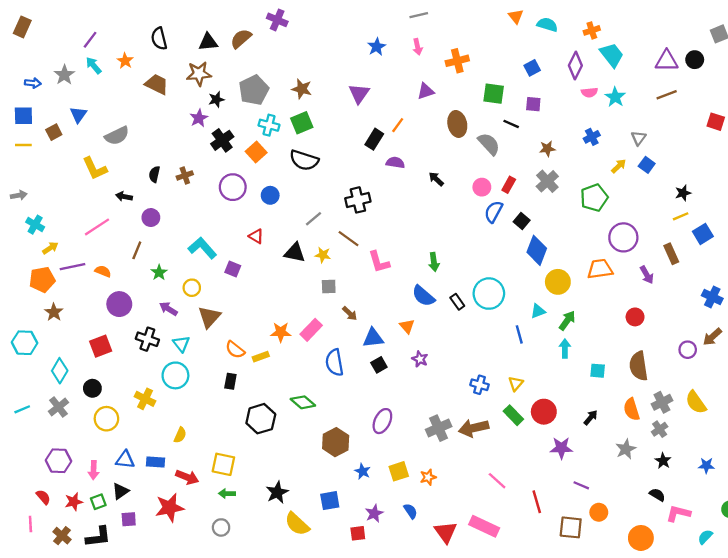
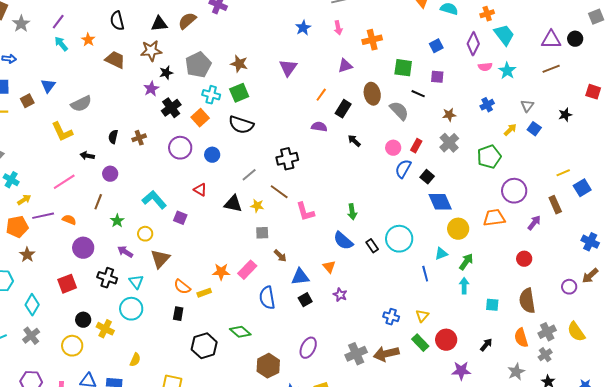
gray star: (64, 75) -> (21, 24), moved
black rectangle: (374, 139) -> (343, 109), moved
black star: (683, 193) -> (565, 115), moved
blue diamond: (537, 250) -> (440, 202), turned -45
purple arrow: (647, 275) -> (534, 223), turned -112
black circle: (92, 388) -> (83, 320), moved

